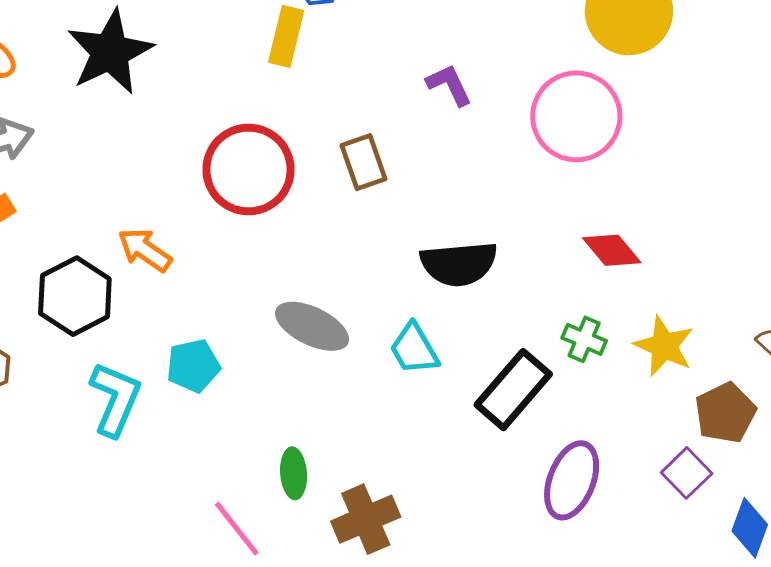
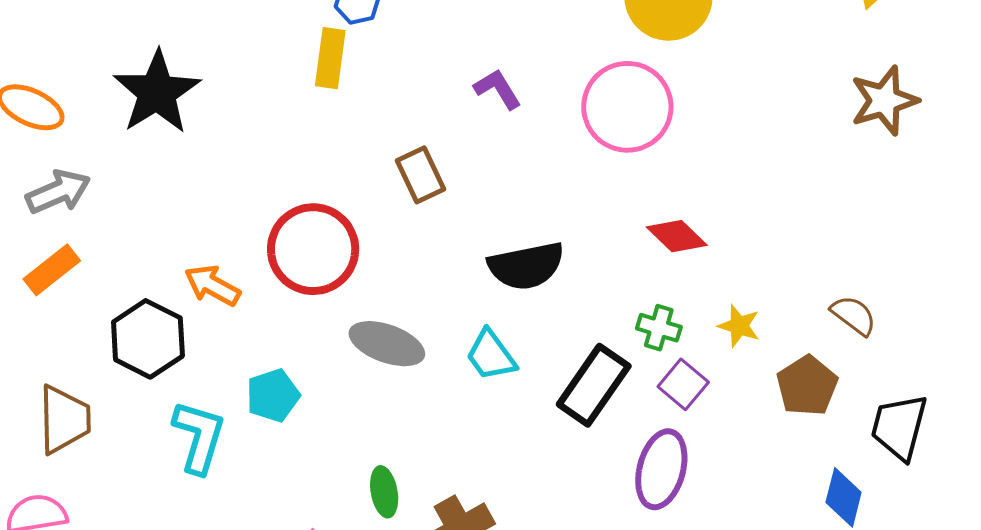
red circle: (249, 169) -> (313, 249), moved
yellow star: (664, 346) -> (739, 326), size x0.7
purple square: (687, 473) -> (683, 384), moved

